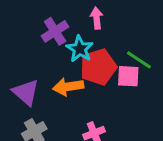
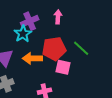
cyan star: (80, 49) -> (23, 34), moved
pink square: (128, 76) -> (63, 67), moved

